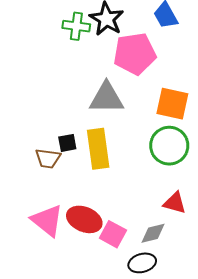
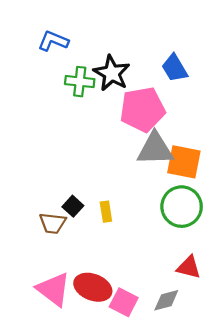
gray triangle: (106, 98) -> (155, 149), moved
black square: (67, 143) -> (73, 206), turned -36
yellow rectangle: (98, 149) -> (106, 212), size x0.5

